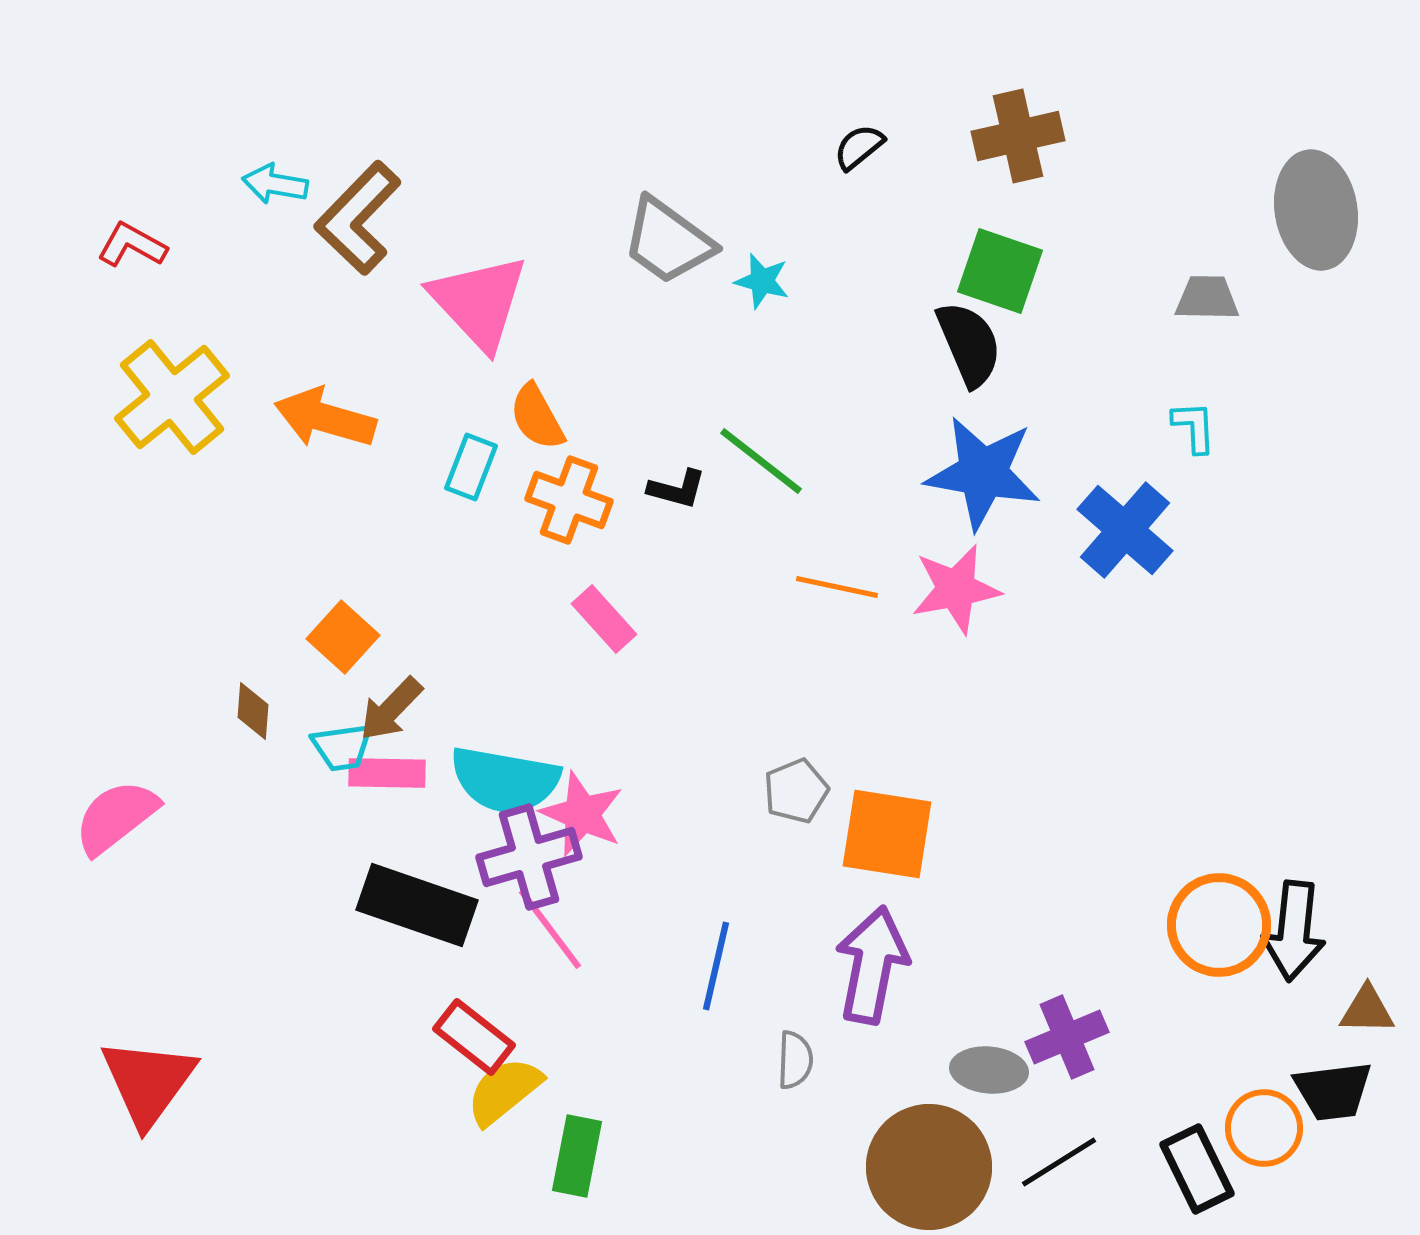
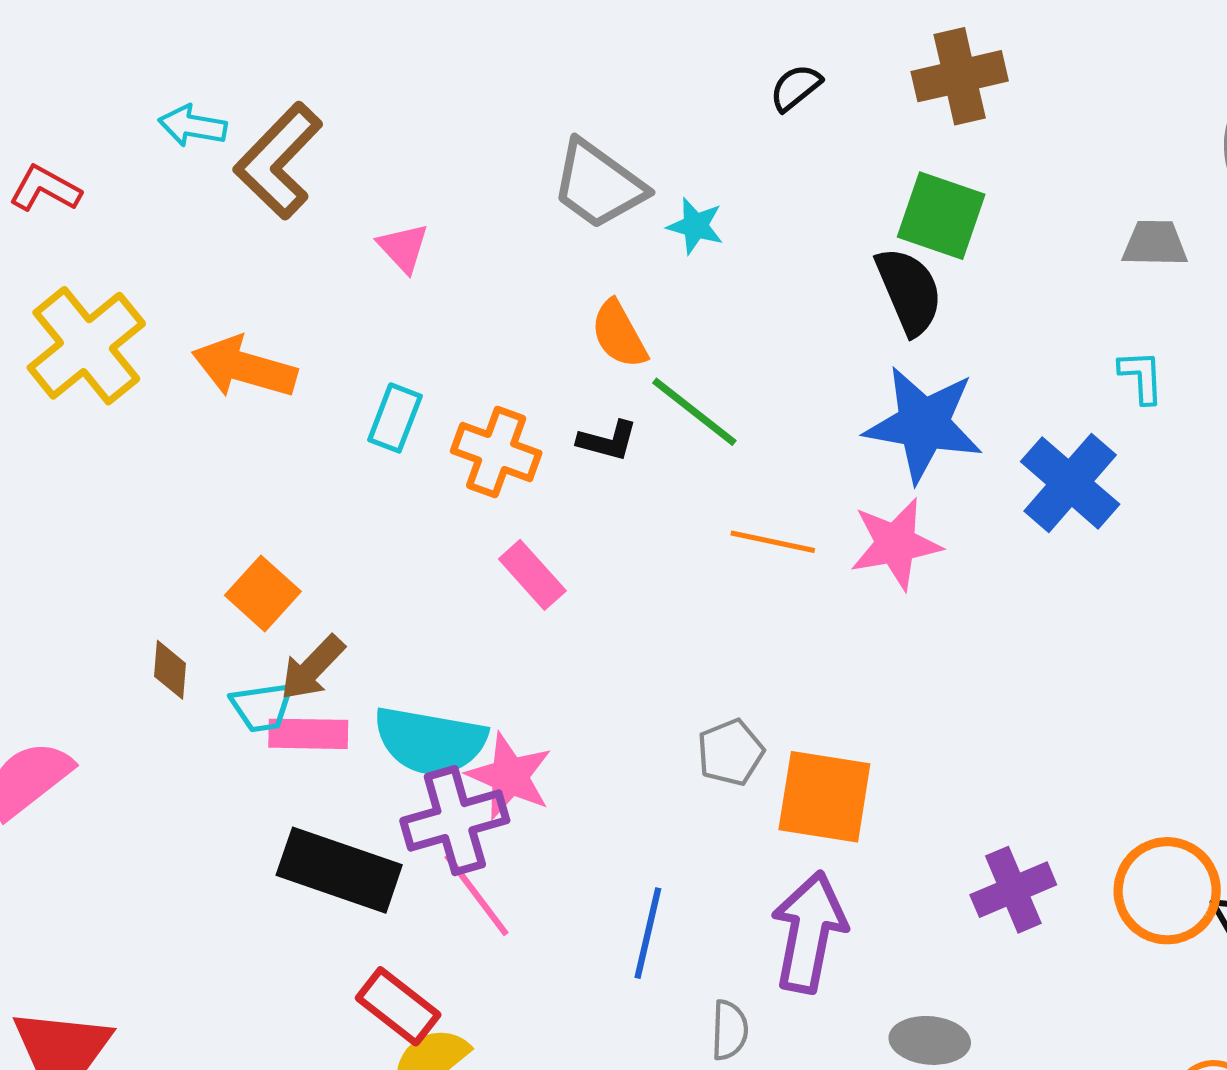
pink triangle: (479, 302) -> (403, 248), size x0.5
orange semicircle: (537, 417) -> (619, 334), moved
purple cross: (1067, 1037) -> (1013, 890), moved

